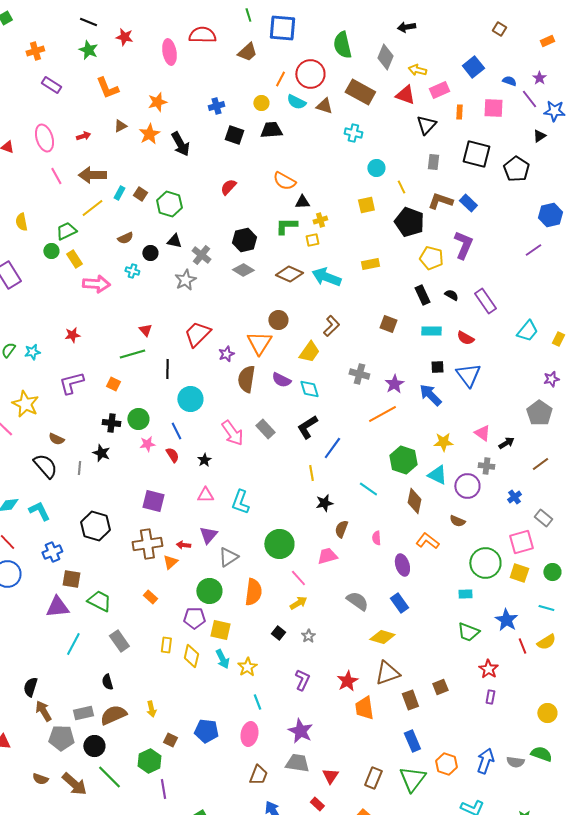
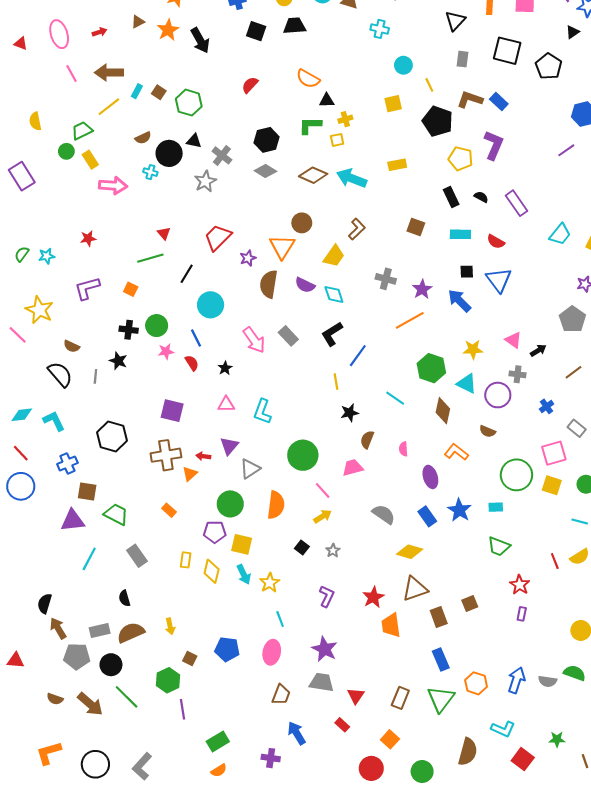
black circle: (150, 253) -> (169, 153), size x1.6
black line: (167, 369) -> (187, 274), turned 30
blue star: (506, 620) -> (459, 510), moved

